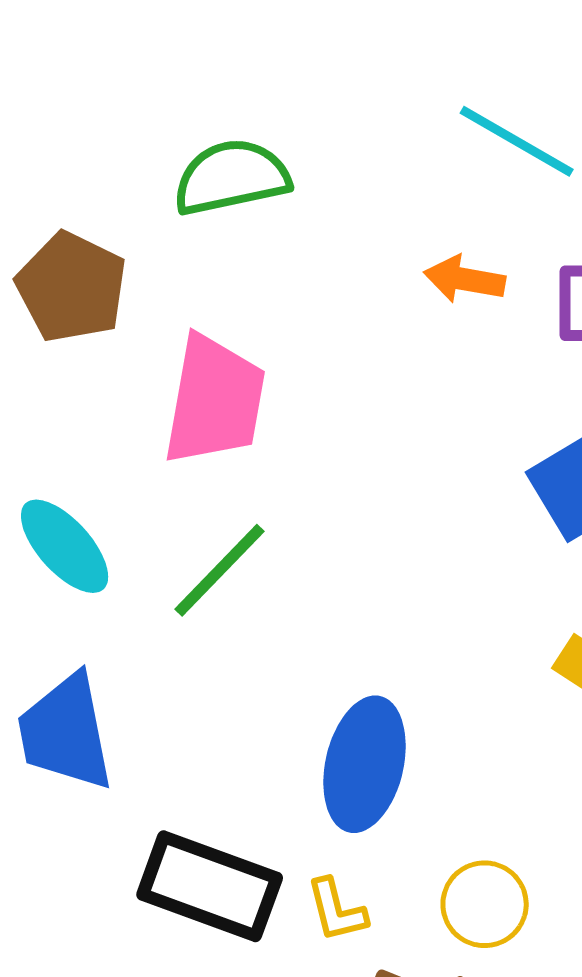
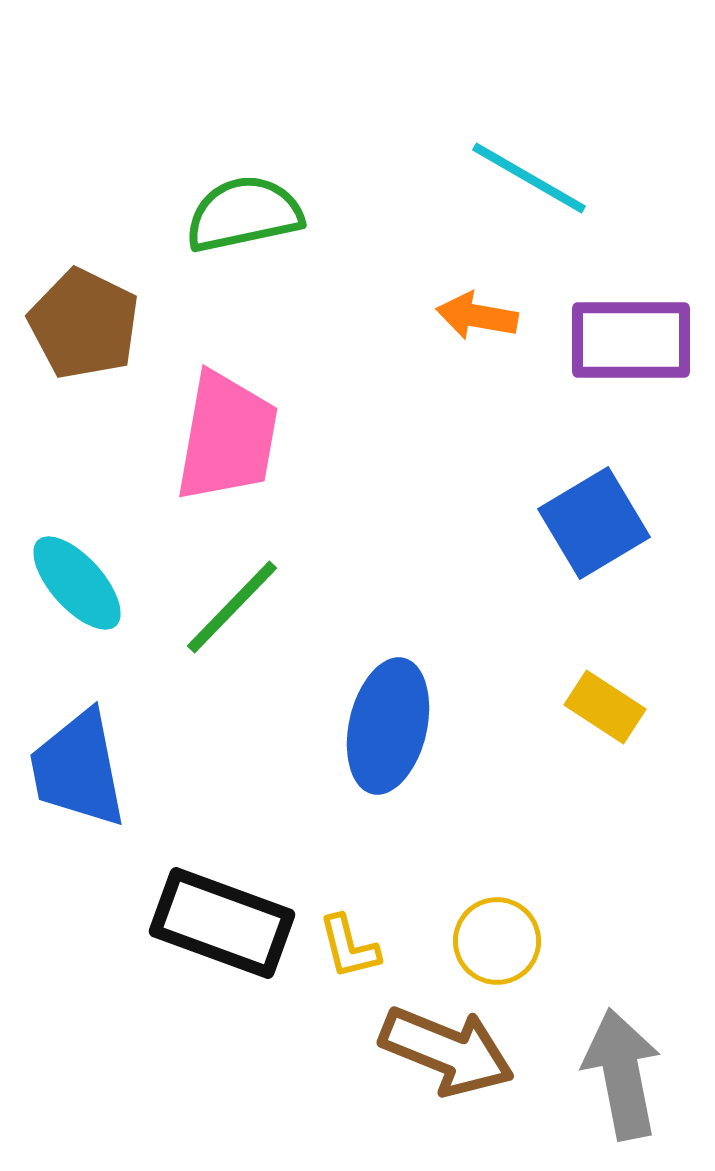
blue ellipse: (365, 764) -> (388, 726), moved

